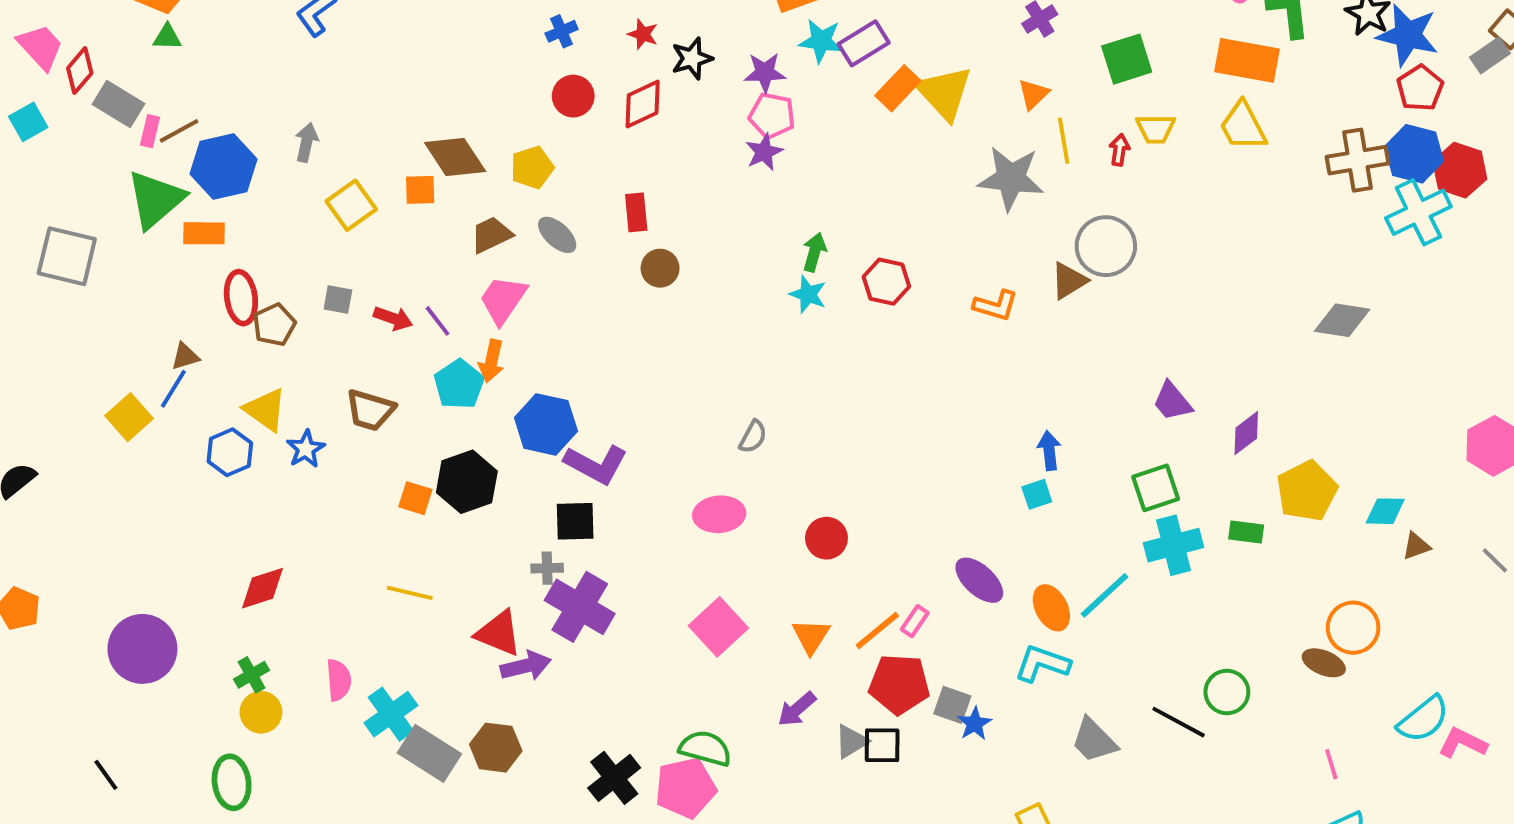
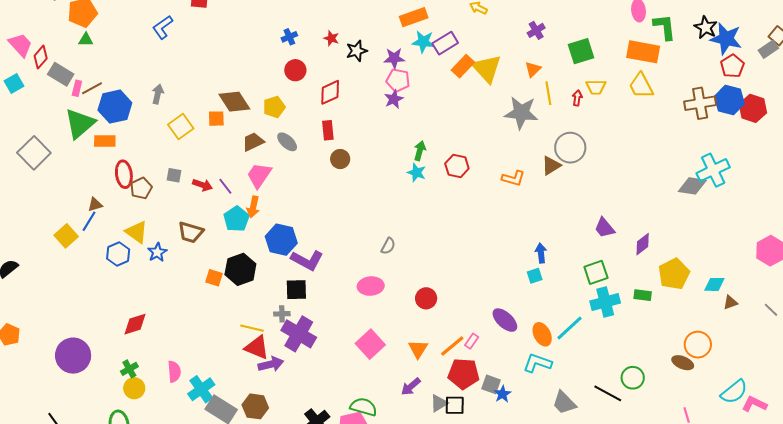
red diamond: (643, 104) -> (330, 92), moved
cyan cross: (1418, 212) -> (713, 170), moved
gray square: (67, 256) -> (34, 153), turned 32
yellow line: (410, 593) -> (252, 328), moved

